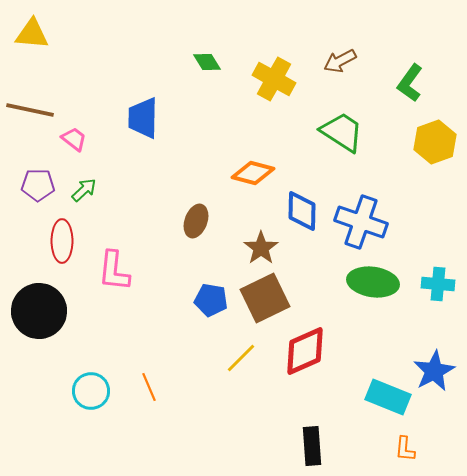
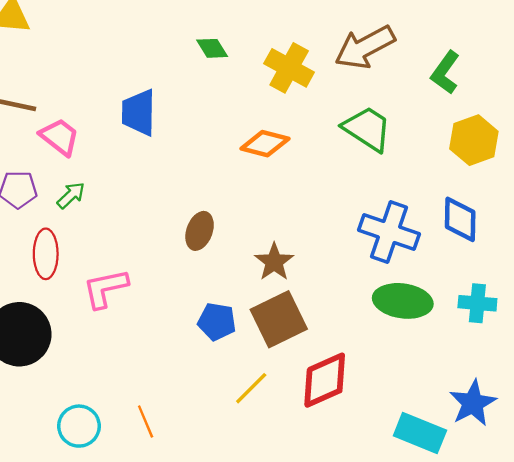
brown arrow: (340, 61) -> (365, 47), size x1.6
pink trapezoid: (74, 139) -> (59, 137), size x1.4
orange diamond: (253, 173) -> (265, 144), moved
blue diamond: (302, 211) -> (460, 219), moved
pink L-shape: (114, 271) -> (105, 288), turned 72

